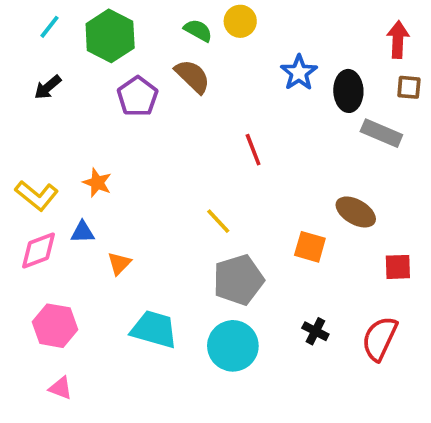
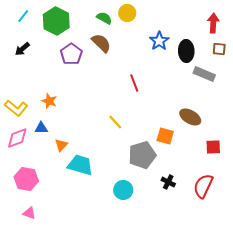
gray pentagon: (238, 280) -> (142, 155), moved
cyan trapezoid: (154, 329) -> (80, 165), moved
cyan circle: (233, 346) -> (123, 190), size x0.7

